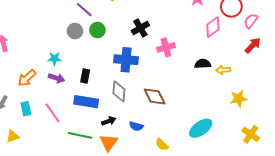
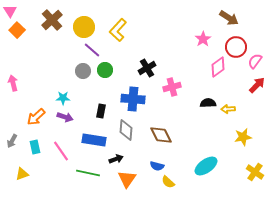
black rectangle: (85, 76) -> (101, 111), moved
blue semicircle: (136, 126) -> (157, 166), moved
orange triangle: (109, 143) -> (127, 179), moved

